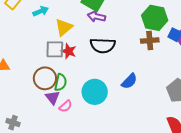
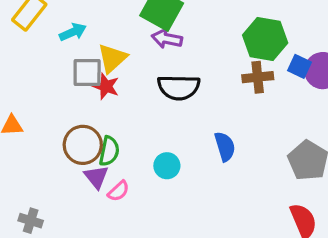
gray square: (55, 49) -> (87, 73), moved
red star: (69, 51) -> (106, 86), moved
blue semicircle: (129, 81) -> (225, 147), turned -60
cyan circle: (95, 92) -> (167, 166), size x0.6

